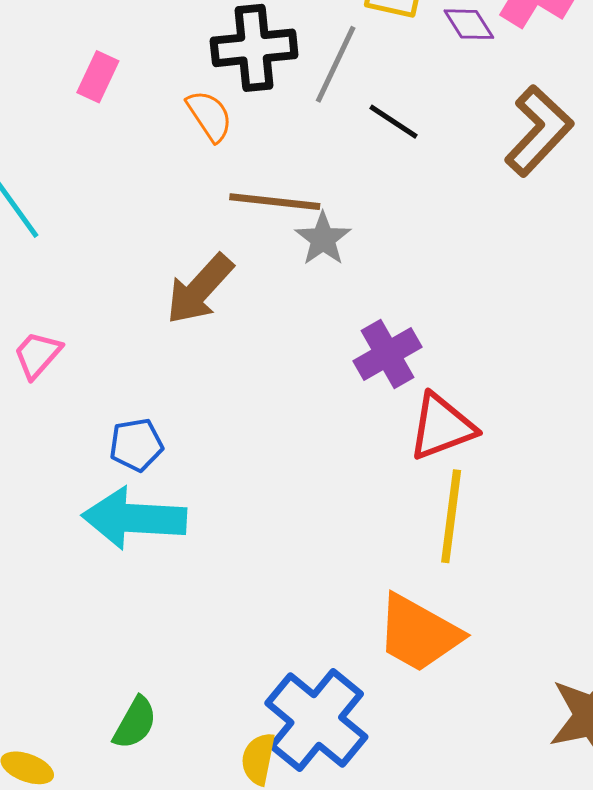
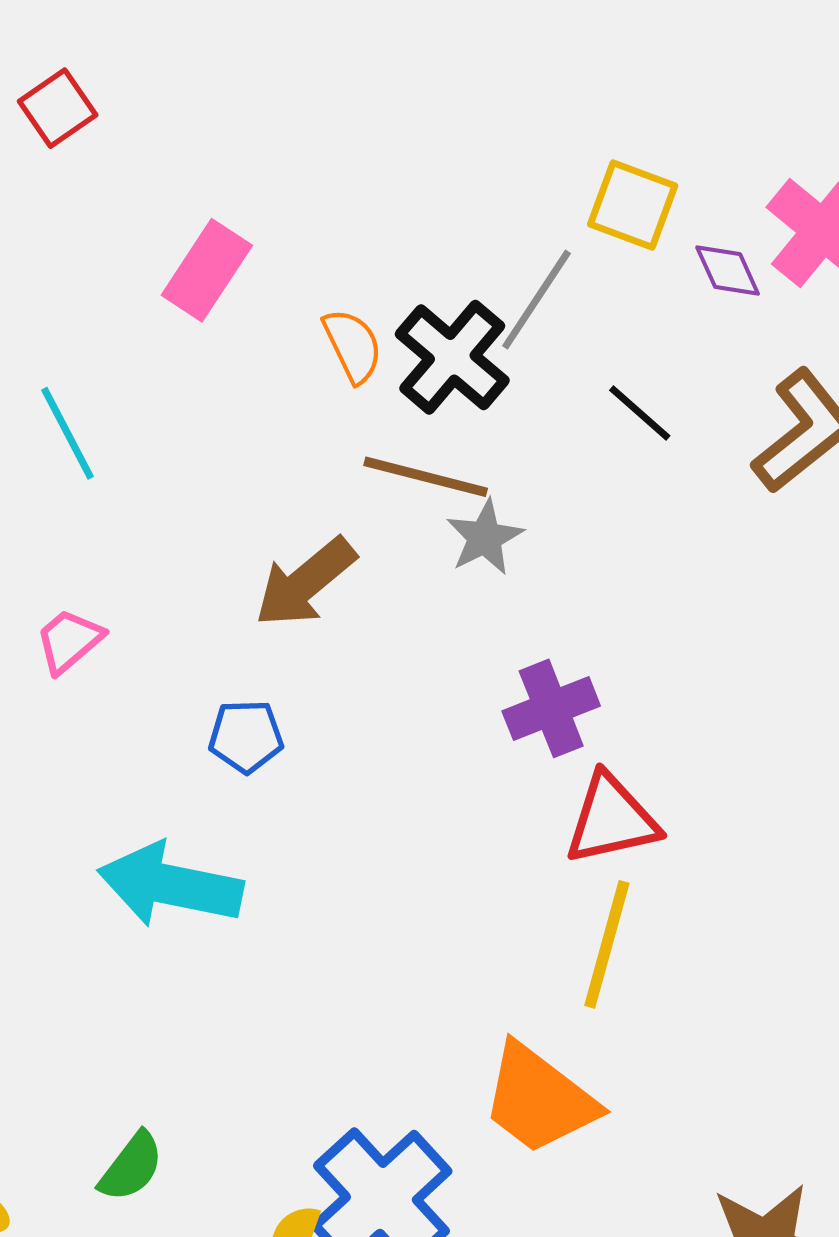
black cross: (254, 48) -> (452, 357), moved, turned 38
pink rectangle: (98, 77) -> (207, 270), size x1.4
black line: (394, 122) -> (640, 413), moved
blue pentagon: (136, 445) -> (246, 736), moved

